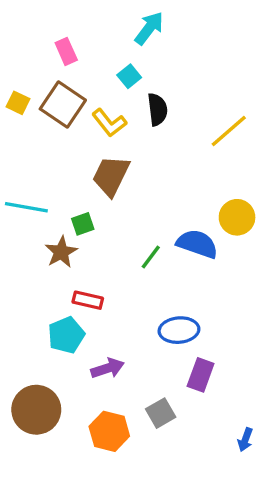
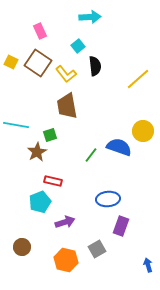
cyan arrow: (149, 28) -> (90, 17), turned 50
brown trapezoid: (111, 176) -> (67, 106), turned -36
brown circle: (36, 410) -> (22, 247), size x0.6
blue arrow: (245, 440) -> (148, 265), turned 144

